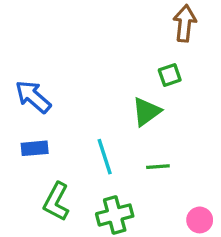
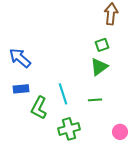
green triangle: (146, 112) -> (99, 67), moved
green L-shape: (56, 202) -> (39, 108), moved

